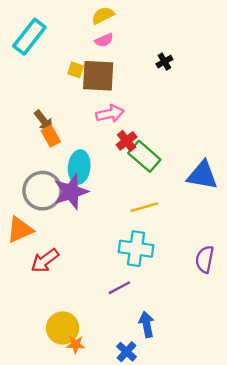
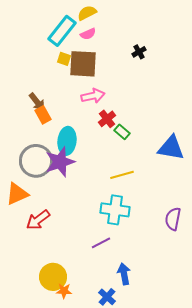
cyan rectangle: (29, 37) -> (62, 31), moved
green rectangle: (144, 156) -> (122, 132), size x0.6

